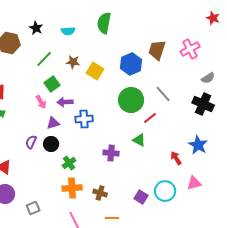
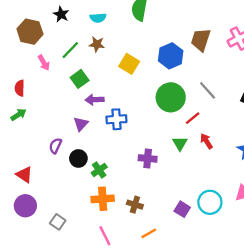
brown star: (73, 62) -> (97, 44), moved
pink arrow: (41, 102) -> (44, 63), moved
purple triangle: (53, 123) -> (81, 124), turned -32
green triangle: (139, 140) -> (180, 143), turned 32
black circle: (51, 144) -> (78, 158), moved
red arrow: (176, 158) -> (206, 141), moved
gray square: (33, 208) -> (58, 222), turned -32
orange line: (112, 218) -> (149, 233), turned -32

